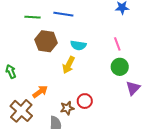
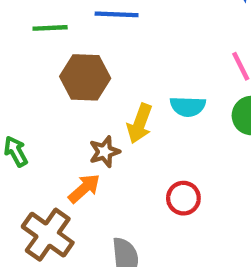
cyan semicircle: (78, 45) -> (188, 106), moved
brown star: (67, 108) -> (105, 152), moved

